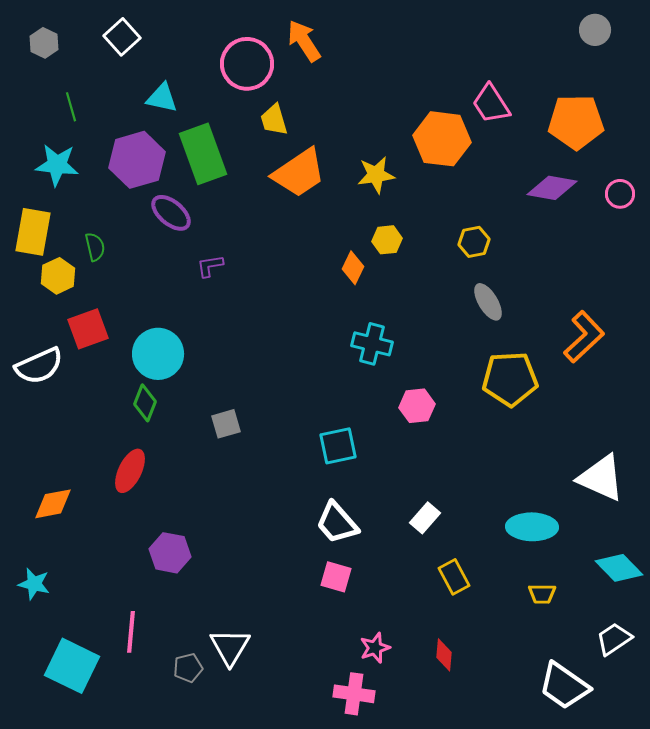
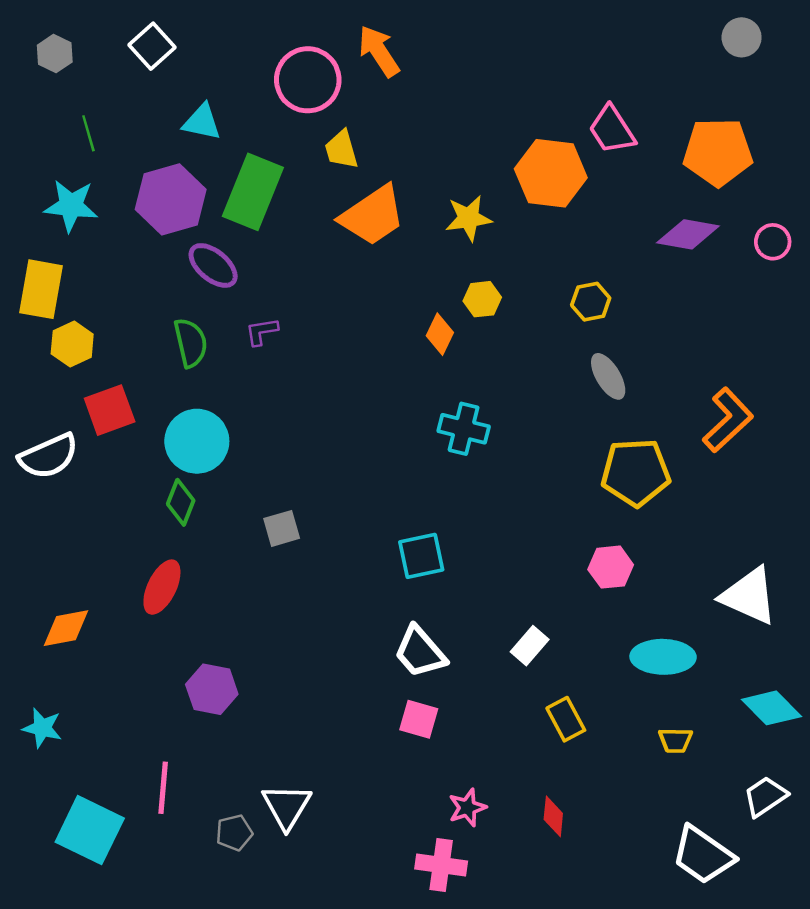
green rectangle: (203, 154) -> (253, 192), turned 42
green semicircle: (95, 247) -> (191, 343), moved, size x1.4
pink hexagon: (417, 406) -> (611, 567), moved

